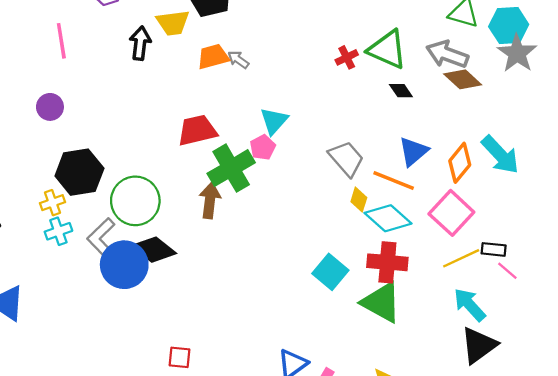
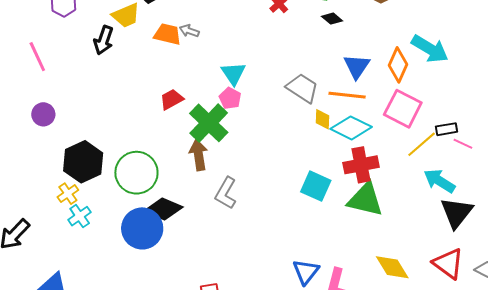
black arrow: (140, 43) -> (104, 40), turned -152
orange trapezoid: (213, 57) -> (167, 34), turned 44
red trapezoid: (197, 130) -> (172, 99), size x0.7
gray L-shape: (101, 236) -> (226, 193), moved

